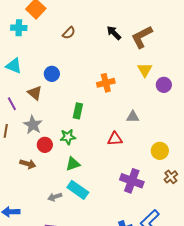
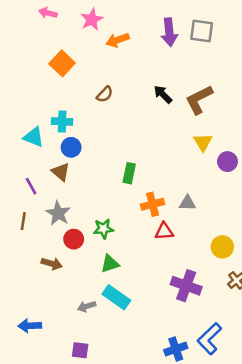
cyan cross: (19, 28) -> (62, 121), moved
blue circle: (52, 74) -> (71, 147), moved
orange cross: (106, 83) -> (153, 204), moved
green rectangle: (78, 111) -> (129, 173), moved

